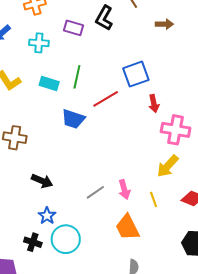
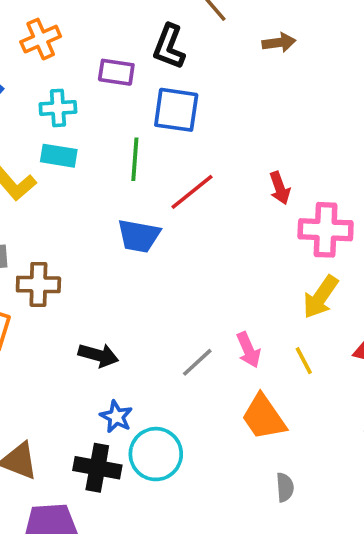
blue square: (136, 74) -> (176, 110), moved, turned 36
cyan rectangle: (49, 84) -> (59, 156), moved
black cross: (33, 242) -> (97, 468), size x1.4

